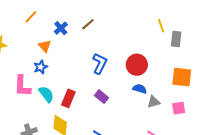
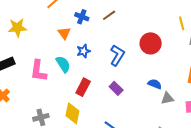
blue cross: (61, 28) -> (82, 17), turned -32
red circle: (137, 65) -> (151, 43), moved
blue star: (41, 67) -> (83, 51), moved
cyan semicircle: (46, 94) -> (63, 64), moved

